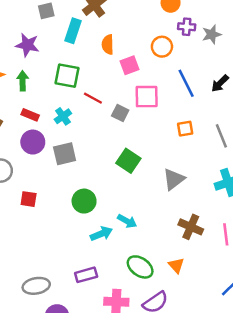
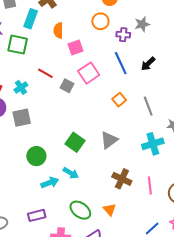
purple cross: (187, 27) -> (123, 35), moved
orange circle: (162, 47) -> (100, 21), moved
green square: (67, 76) -> (18, 45), moved
pink square: (147, 97) -> (89, 73), turned -35
orange square: (185, 129) -> (119, 100), turned -32
green square: (128, 161) -> (75, 142), moved

